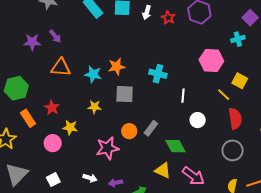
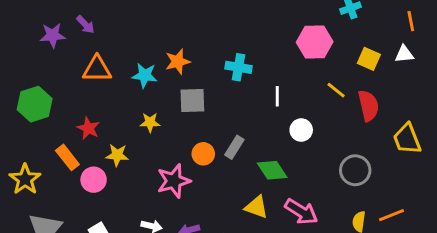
yellow square: (240, 81) -> (369, 59), moved
orange rectangle: (28, 118) -> (67, 157), moved
red semicircle: (235, 119) -> (368, 106), moved

